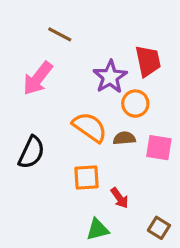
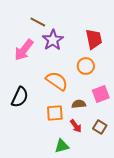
purple star: (110, 77) -> (53, 40), moved
brown semicircle: (124, 138) -> (79, 104), moved
pink square: (159, 148) -> (101, 94), turned -30
brown square: (159, 228) -> (100, 127), moved

